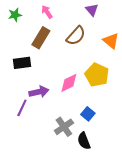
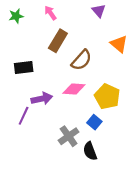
brown semicircle: (76, 36) -> (81, 60), moved
brown rectangle: (41, 38) -> (58, 41), moved
yellow pentagon: (97, 75) -> (107, 96), moved
pink diamond: (69, 83) -> (74, 89), turned 30

